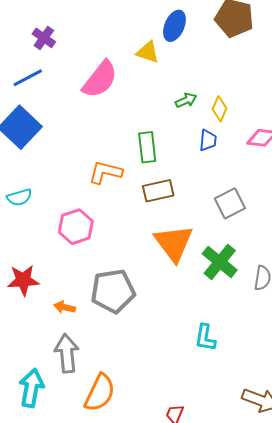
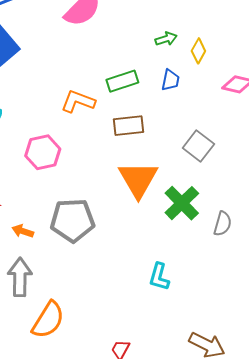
blue trapezoid: (208, 140) -> (170, 80), moved
green rectangle: (147, 147) -> (122, 81), turned 72
gray square: (230, 203) -> (198, 146), turned -32

